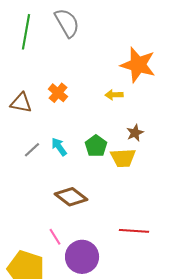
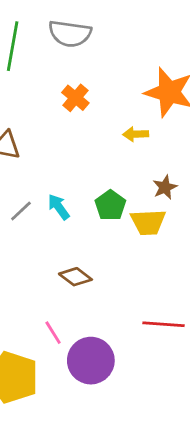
gray semicircle: (67, 23) -> (70, 34), turned 128
orange cross: (58, 93) -> (75, 98), moved
brown diamond: (71, 197) -> (75, 277), size x0.7

